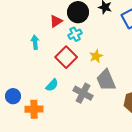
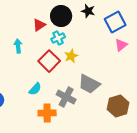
yellow star: (96, 56) -> (71, 56), moved
gray trapezoid: (106, 80) -> (89, 84), turned -40
orange cross: (34, 109) -> (47, 113), moved

